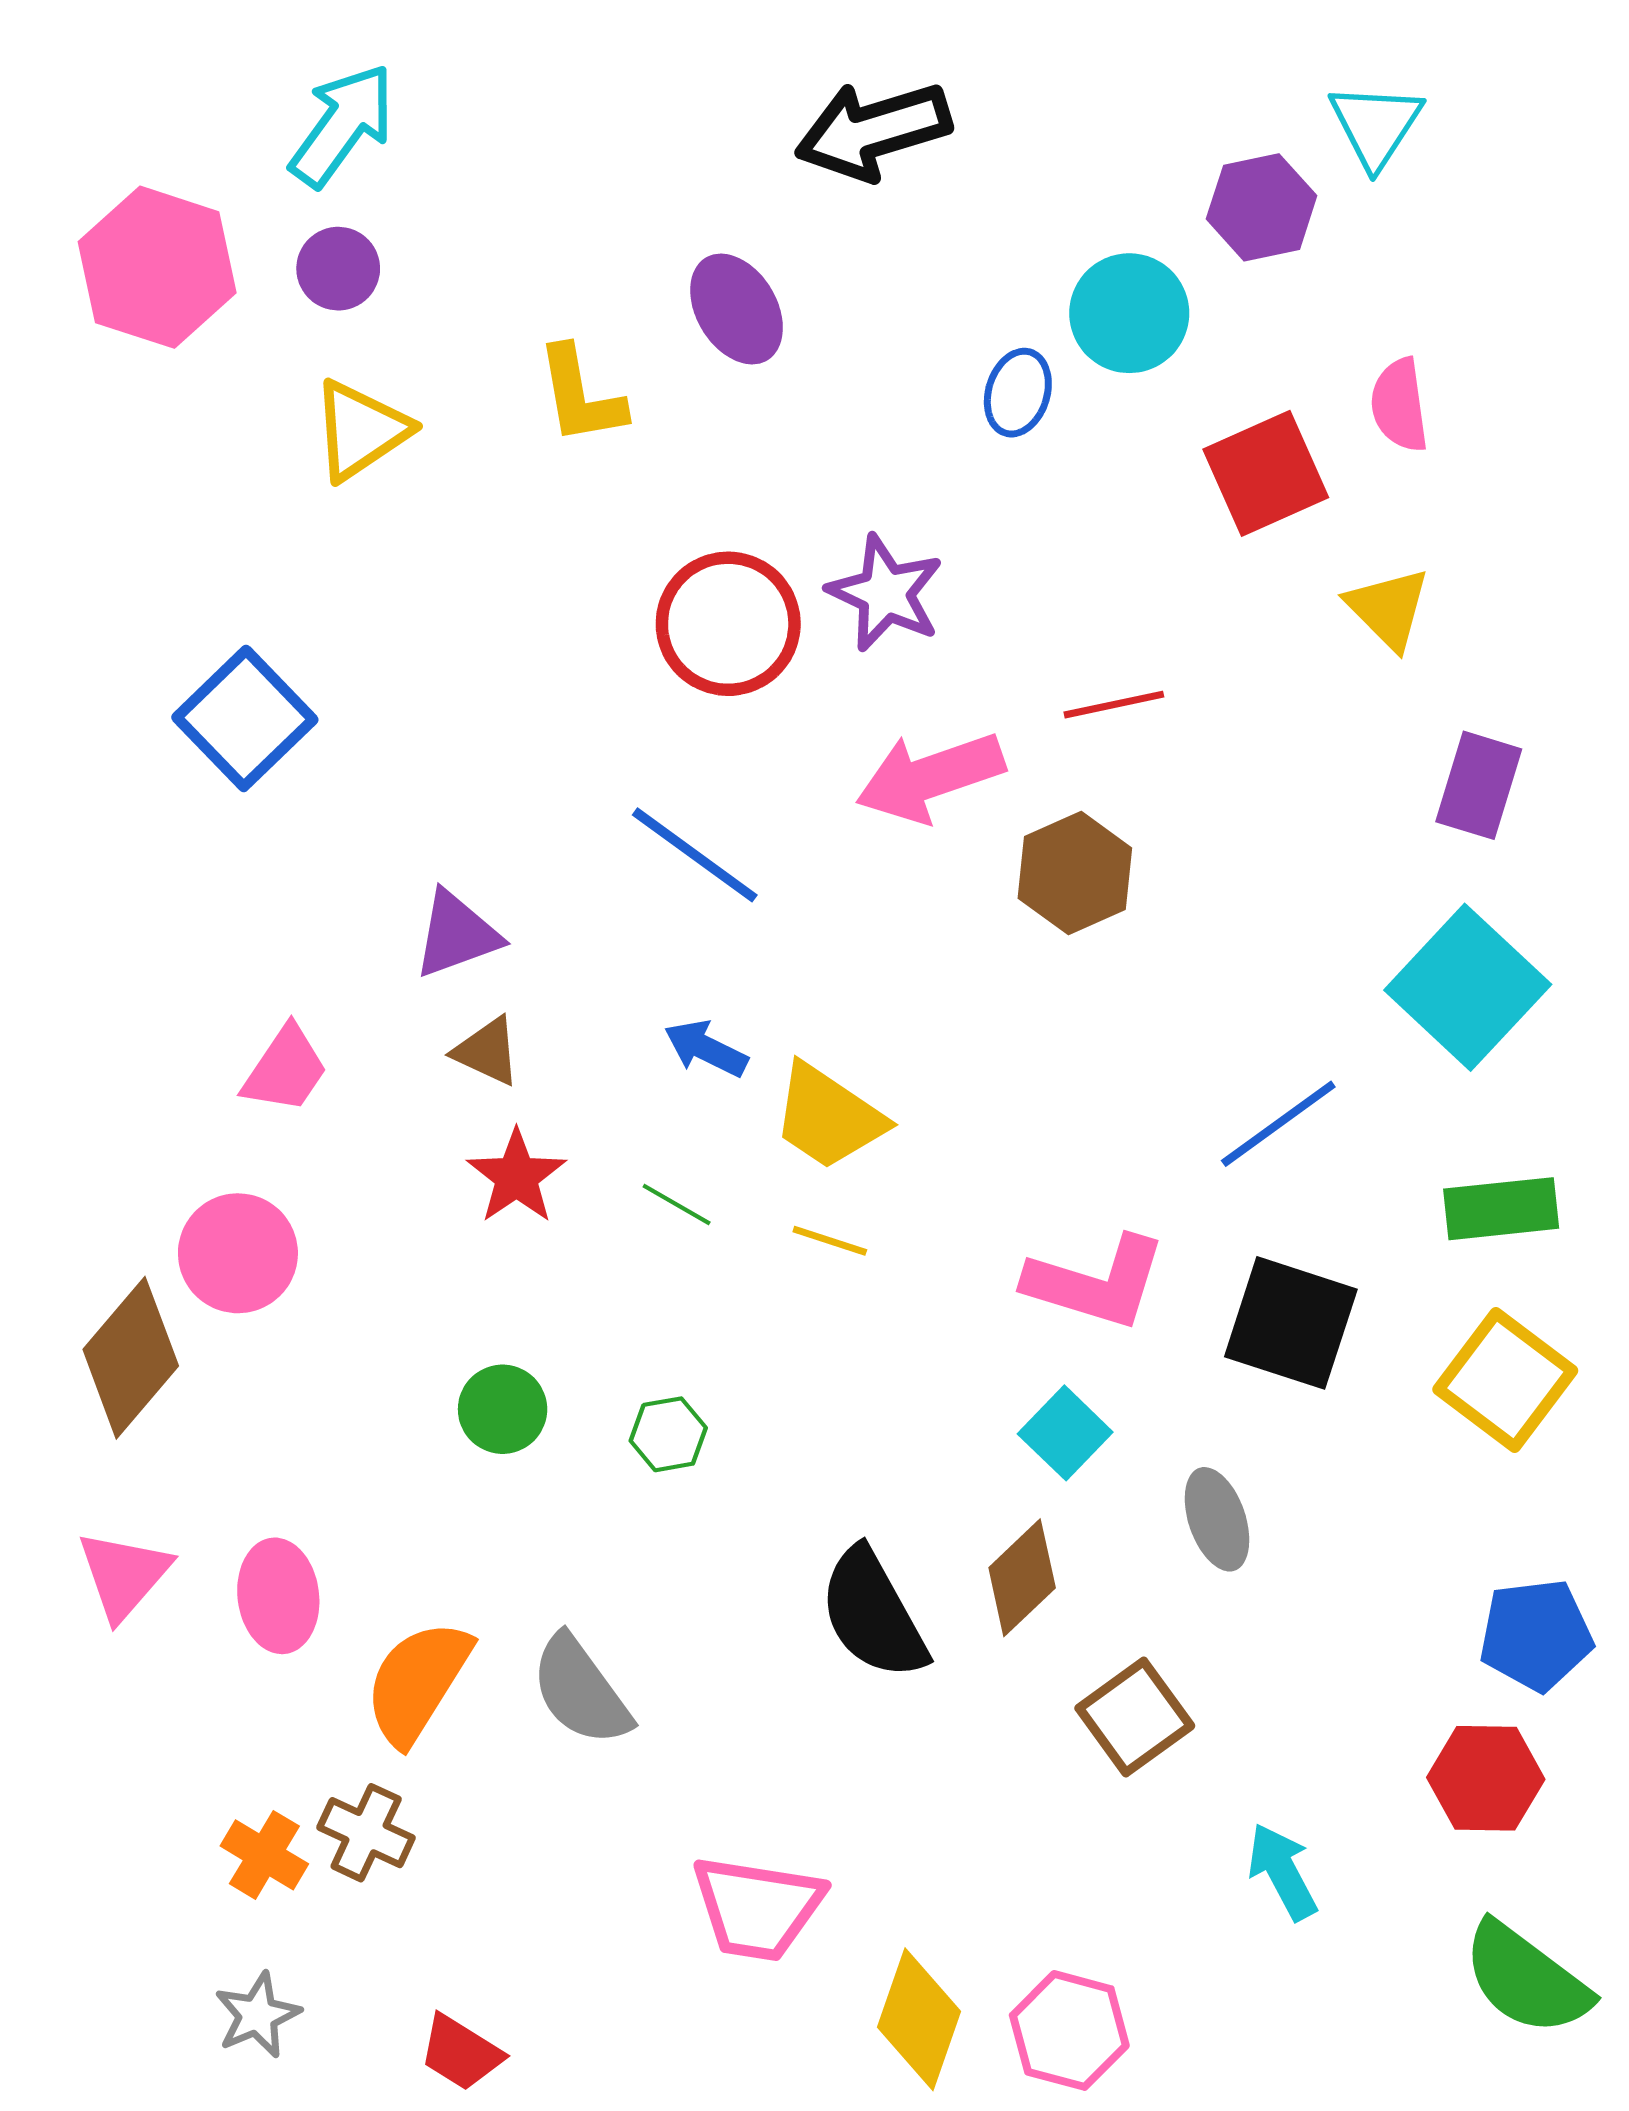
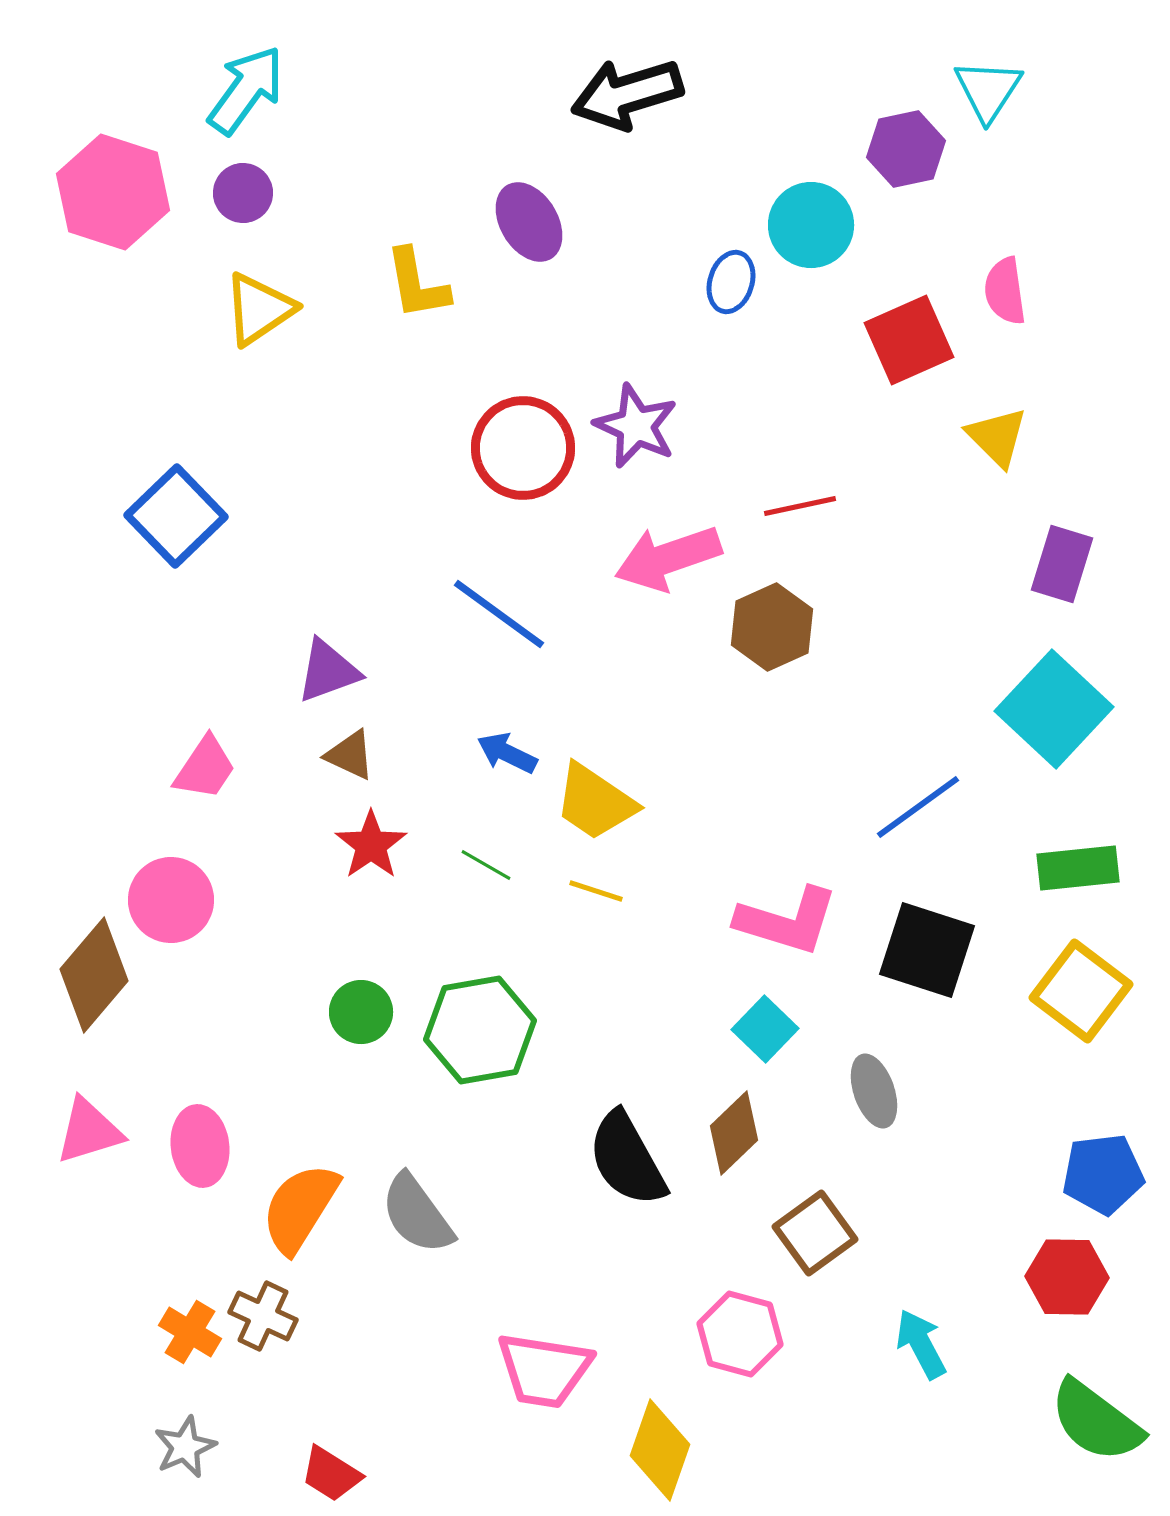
green hexagon: (668, 1434) -> (480, 1030), size x2.0
pink triangle: (124, 1575) -> (89, 1131), turned 32
pink hexagon: (1069, 2030) -> (740, 1334), moved

